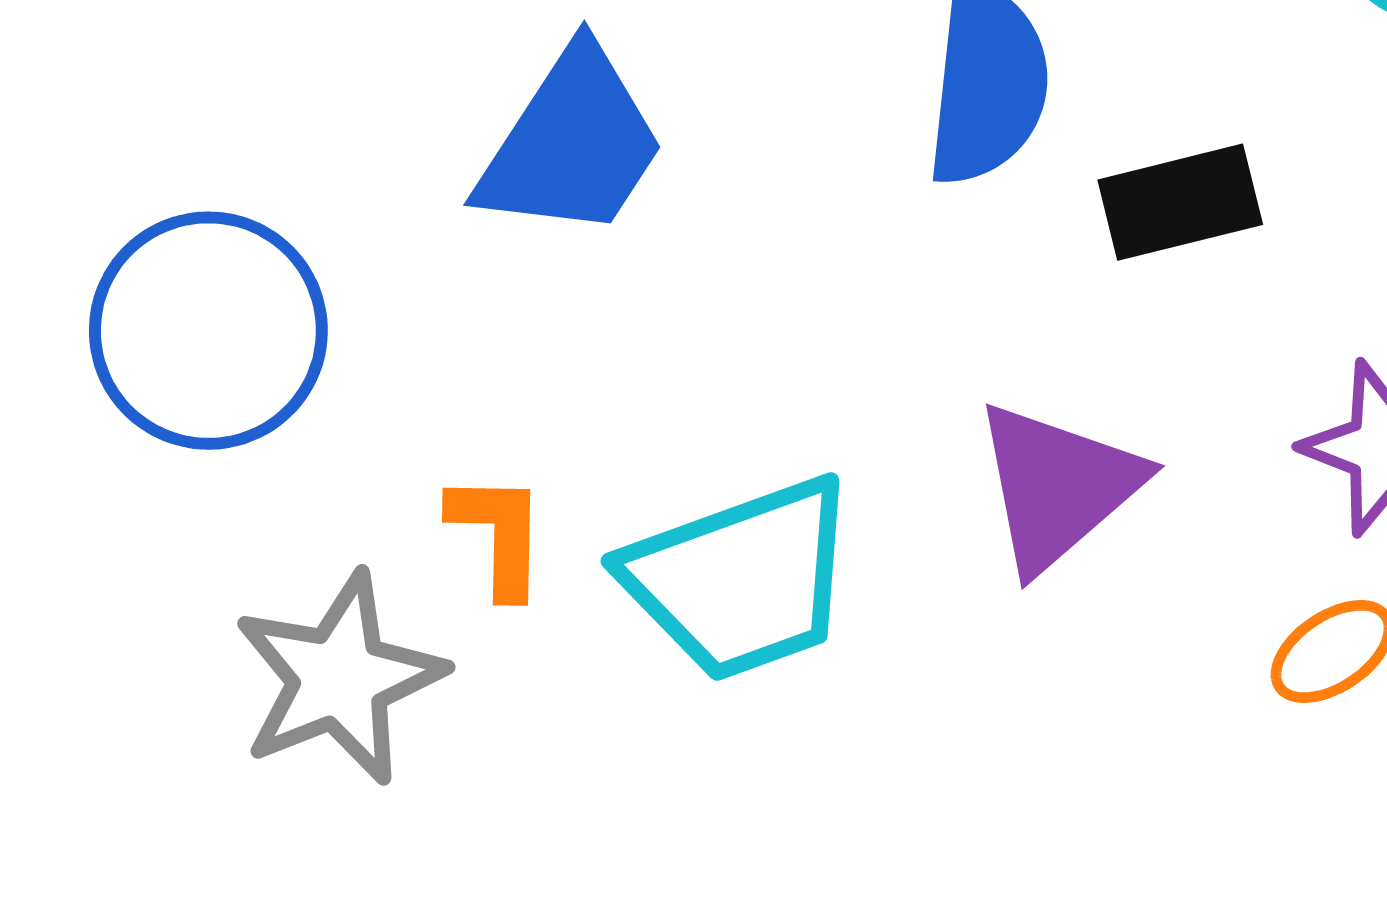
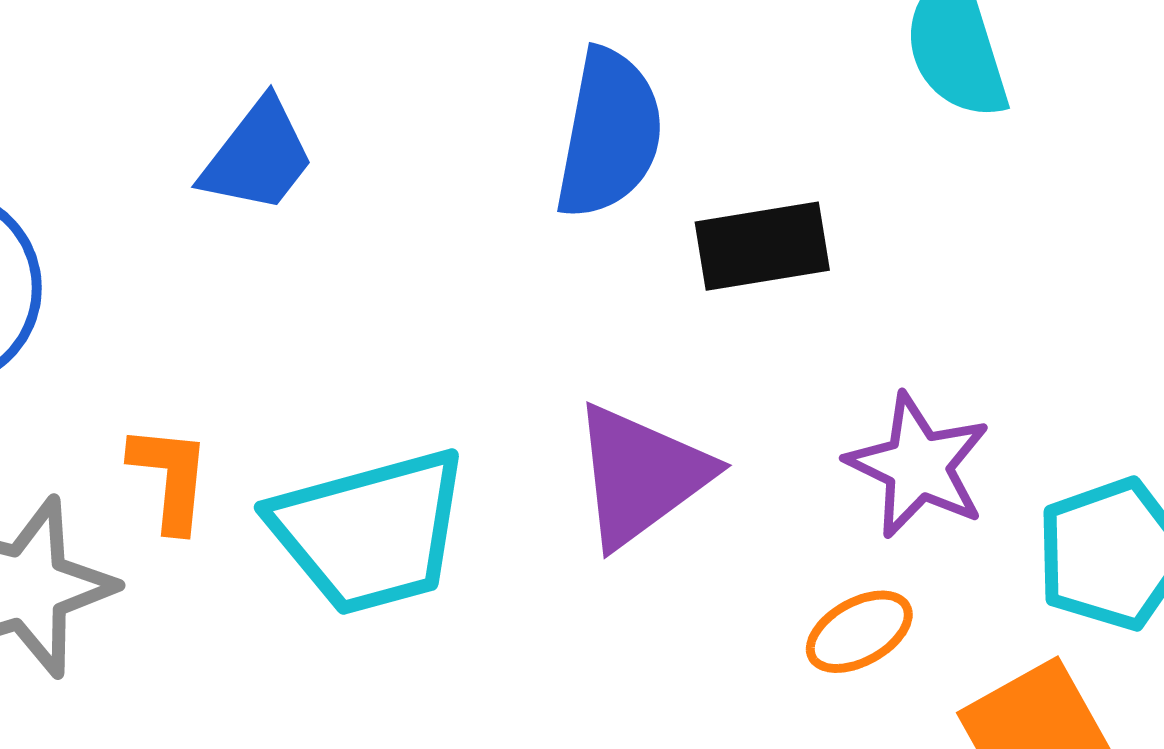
blue trapezoid: (572, 144) -> (258, 156), size x0.7

